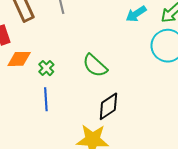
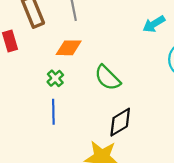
orange diamond: (19, 59) -> (69, 48), moved

